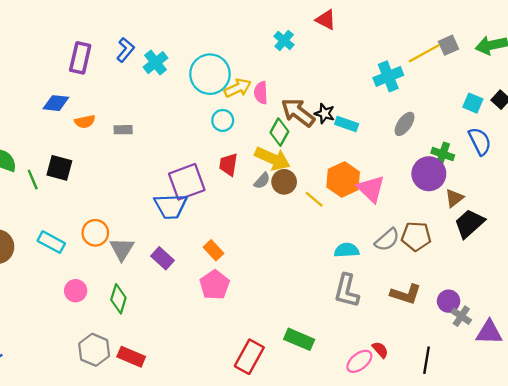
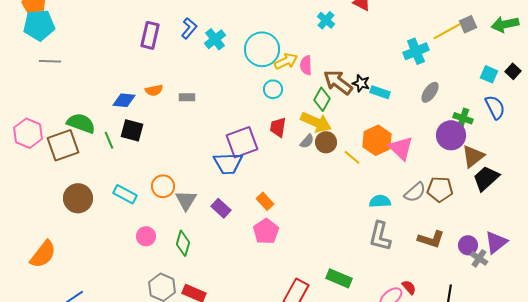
blue diamond: (56, 103) -> (124, 100), moved
brown triangle: (454, 198) -> (473, 156), size x1.4
purple triangle: (489, 332) -> (496, 242), moved, turned -40

